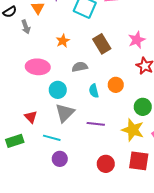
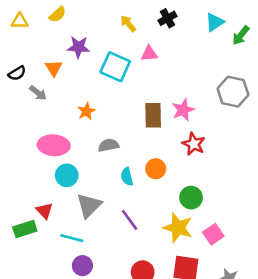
gray arrow: (26, 27) -> (38, 93), turned -32
brown rectangle: (102, 44) -> (153, 115), moved, turned 30
cyan circle: (58, 90) -> (67, 175), moved
purple line: (96, 124) -> (130, 220), turned 48
green rectangle: (15, 141) -> (25, 229), moved

